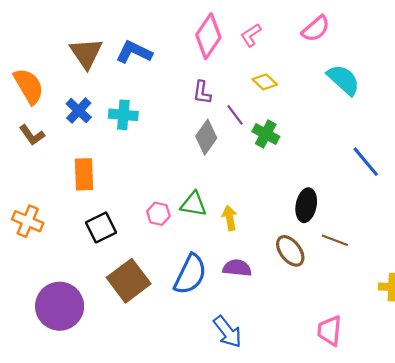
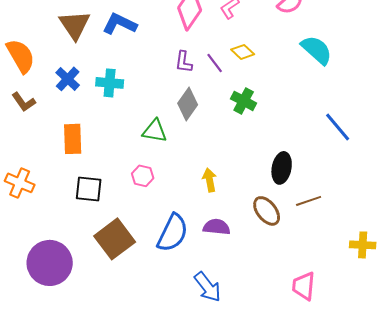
purple line: (235, 115) -> (215, 63), moved
green triangle: (194, 204) -> (155, 131), moved
black square: (101, 228) -> (89, 189), turned 32
brown line: (335, 240) -> (309, 201), turned -40

